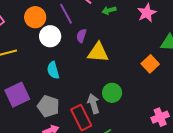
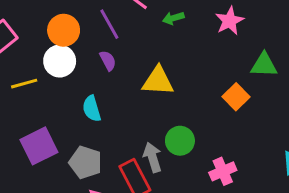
white circle: (50, 36) -> (60, 61), moved
purple semicircle: (81, 36) -> (108, 61), moved, turned 136
pink cross: (160, 117) -> (223, 171), moved

